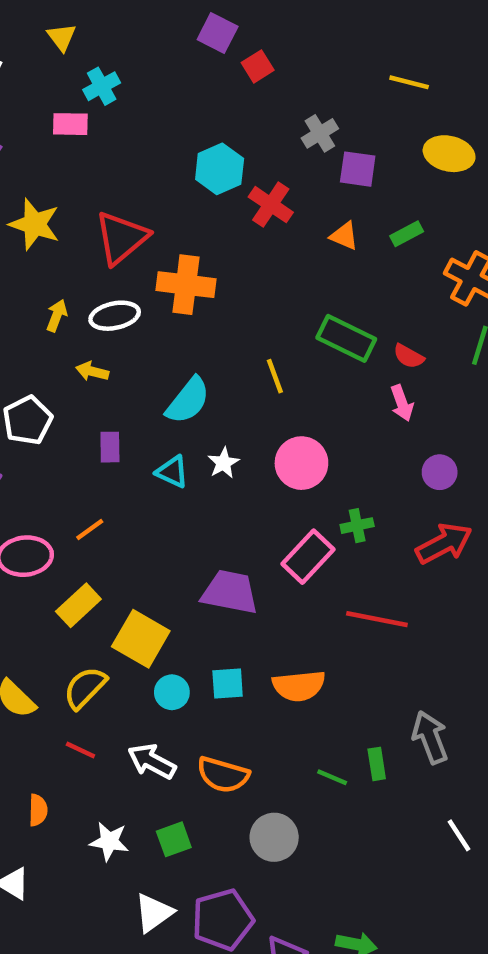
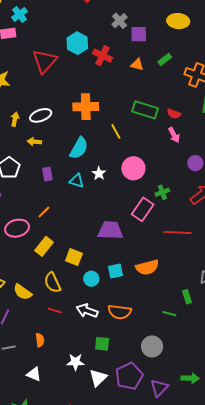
red triangle: (121, 238) -> (45, 61), moved
orange cross: (186, 285) -> (86, 107), moved
yellow square: (141, 639) -> (74, 257), size x0.7
yellow semicircle: (85, 688) -> (52, 283), turned -60
green line: (332, 777) -> (169, 314), moved
gray circle: (274, 837) -> (152, 346), moved
green square: (174, 839) -> (102, 344), turned 35
white star: (109, 841) -> (75, 362), moved

